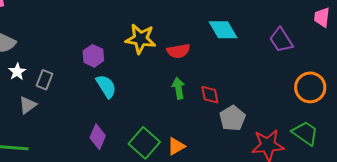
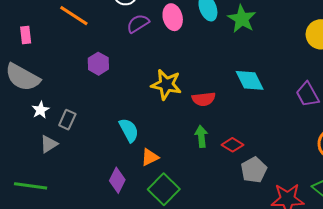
purple hexagon: (93, 56) -> (98, 64), moved
red diamond: (210, 95) -> (233, 145), turned -50
orange triangle: (176, 146) -> (150, 157), moved

